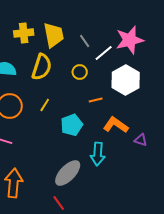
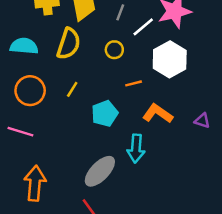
gray line: (85, 41) -> (120, 12), turned 56
purple triangle: (141, 140) -> (202, 121), moved

